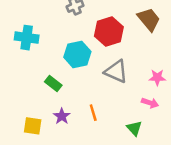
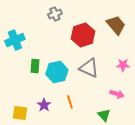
cyan cross: (27, 38) -> (15, 40), turned -30
cyan hexagon: (77, 54) -> (57, 72), moved
pink star: (157, 77) -> (123, 65), moved
green rectangle: (53, 84) -> (35, 66), moved, turned 56

